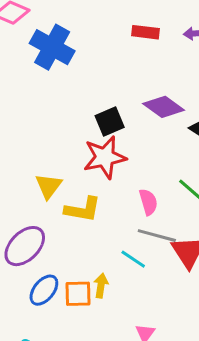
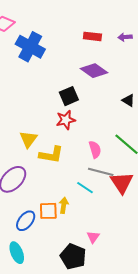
purple diamond: (164, 107) -> (94, 71), moved
red star: (105, 157) -> (66, 120), size x0.7
blue ellipse: (44, 290) -> (26, 221), moved

